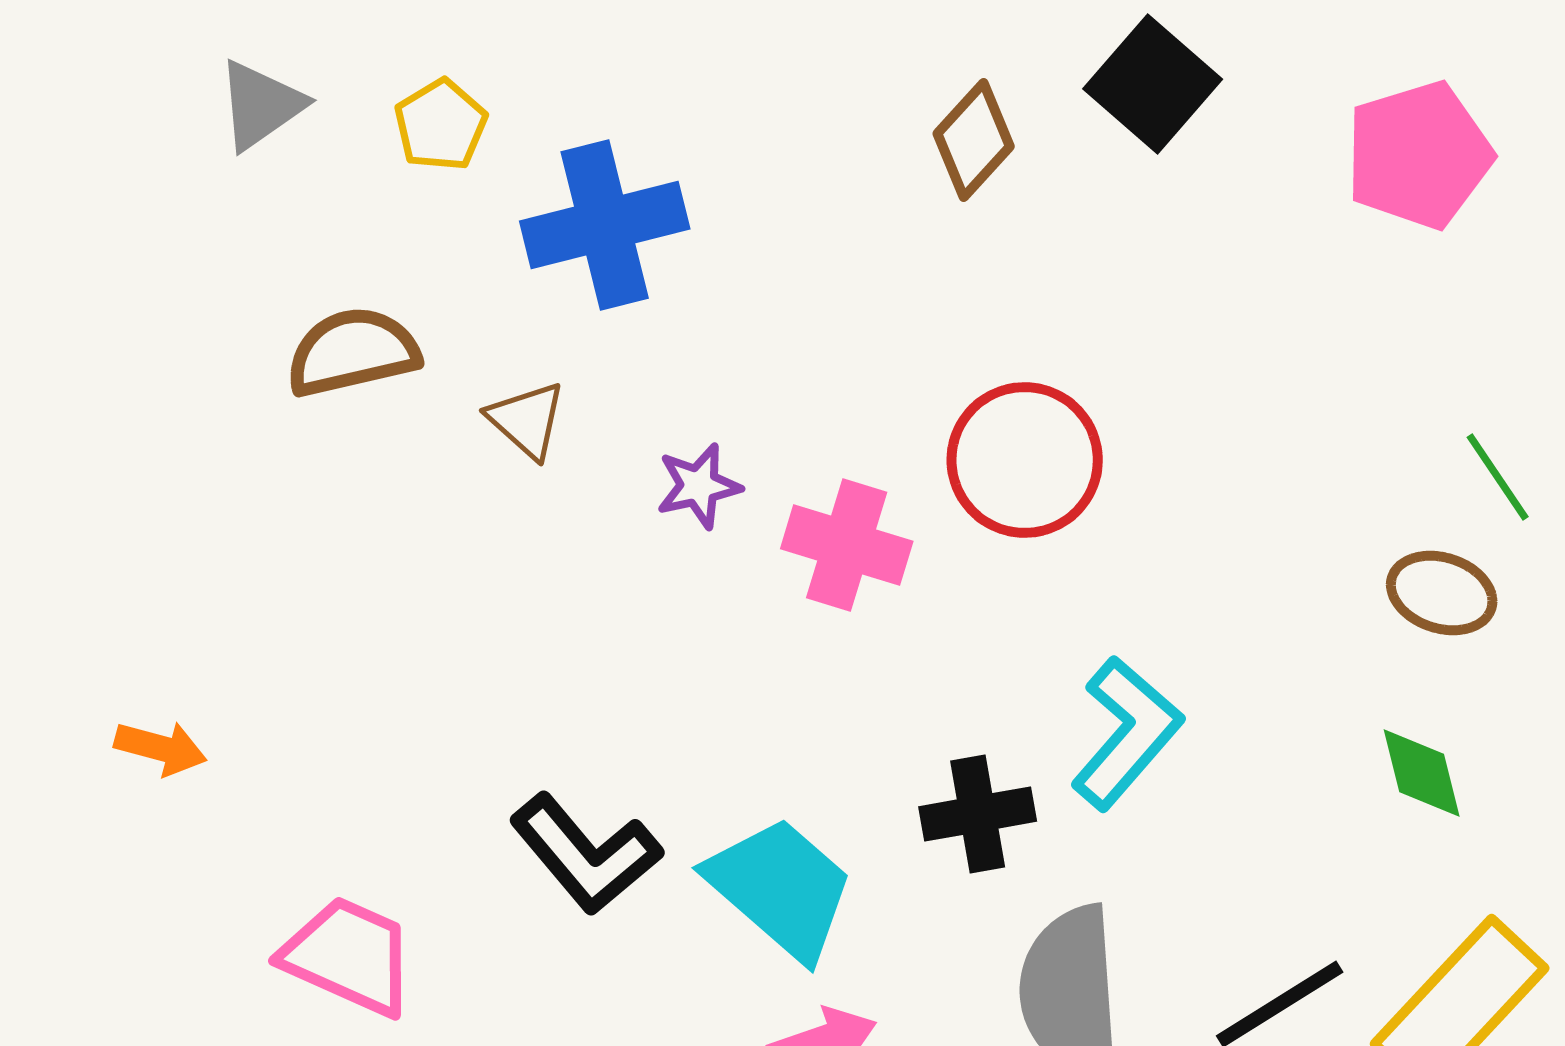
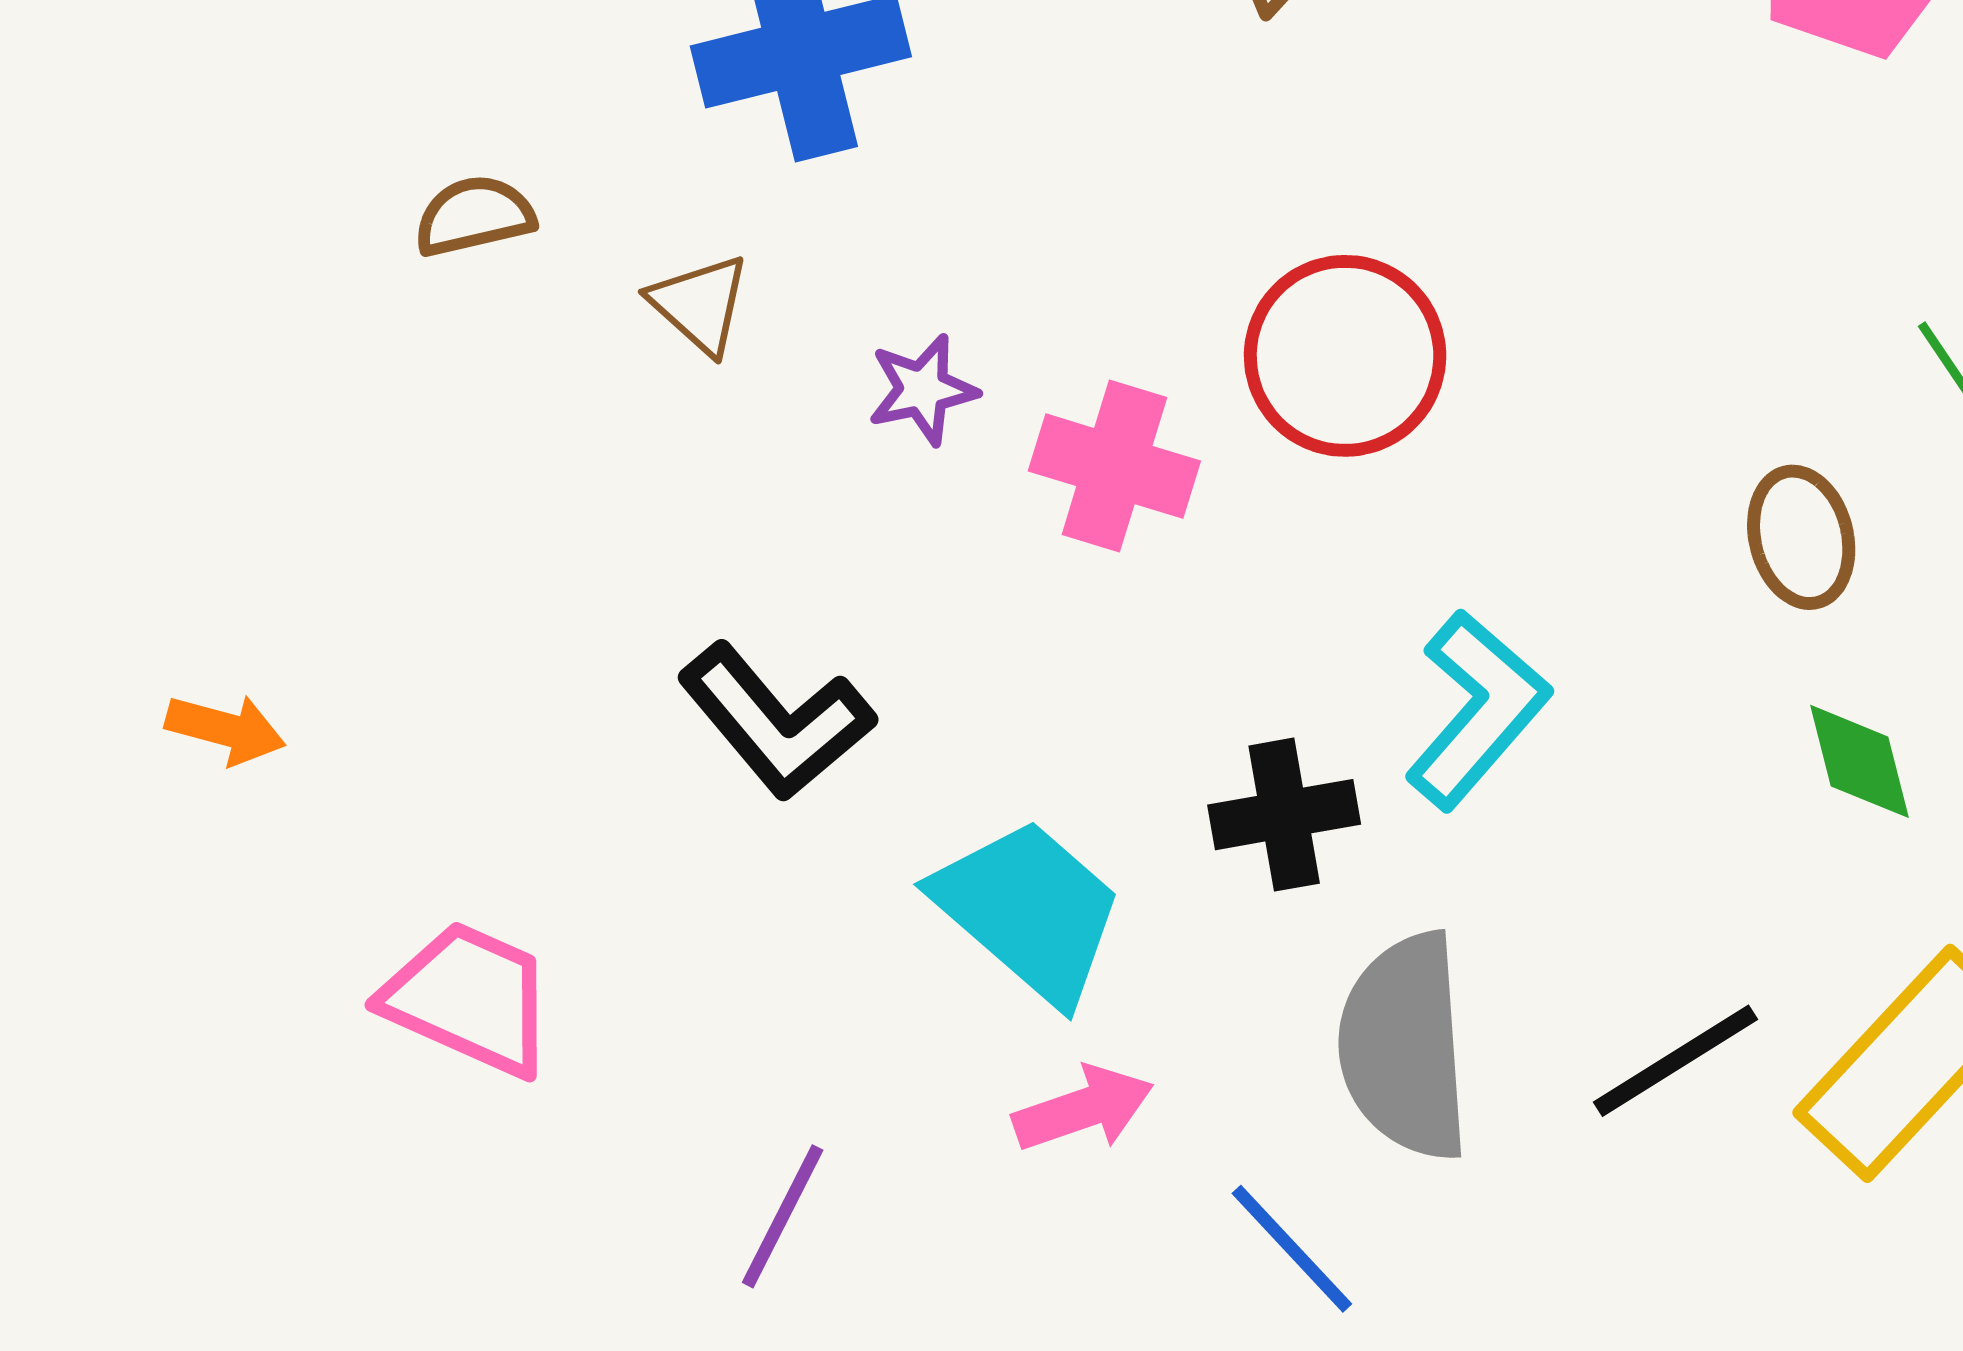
brown semicircle: (353, 352) -> (474, 216), size x0.7
brown ellipse: (1442, 593) -> (1801, 537), moved, turned 58
black L-shape: (586, 854) -> (776, 721), moved

